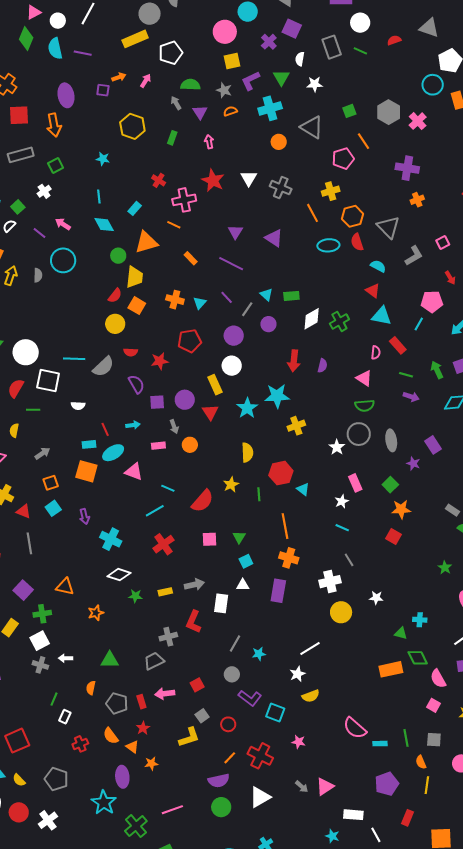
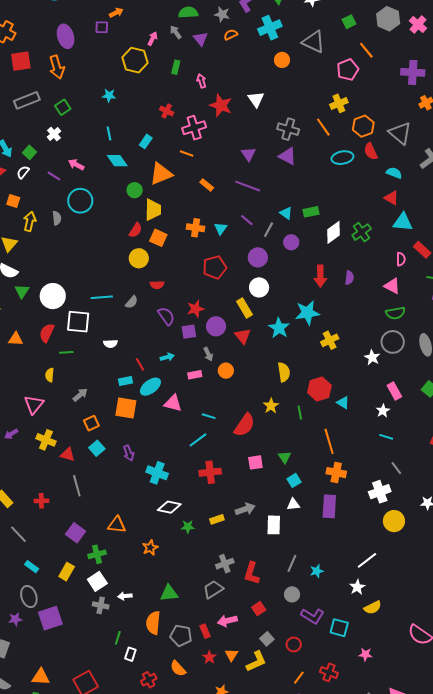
pink arrow: (146, 81) -> (153, 39), moved
pink arrow: (209, 142) -> (201, 81), moved
gray cross: (281, 188) -> (288, 129), moved
red star: (160, 361) -> (195, 309), moved
gray semicircle: (103, 367) -> (132, 302), size x0.6
red cross: (163, 544) -> (210, 472), turned 35
red L-shape: (193, 622) -> (252, 573), moved
orange semicircle: (91, 688) -> (153, 623), size x1.6
orange triangle: (132, 747) -> (231, 655), moved, turned 32
red cross: (260, 756) -> (329, 672), size x0.7

